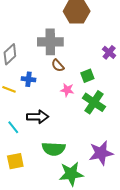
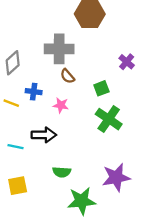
pink star: (67, 90) -> (61, 105), moved
cyan line: (13, 127) -> (16, 147), turned -40
green semicircle: (54, 149) -> (62, 172), size x0.7

